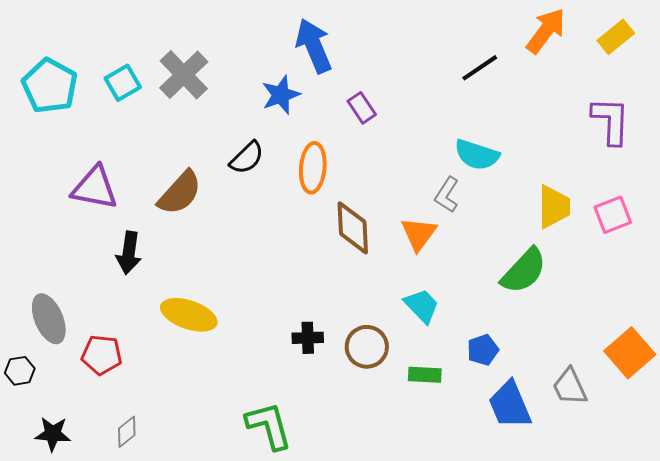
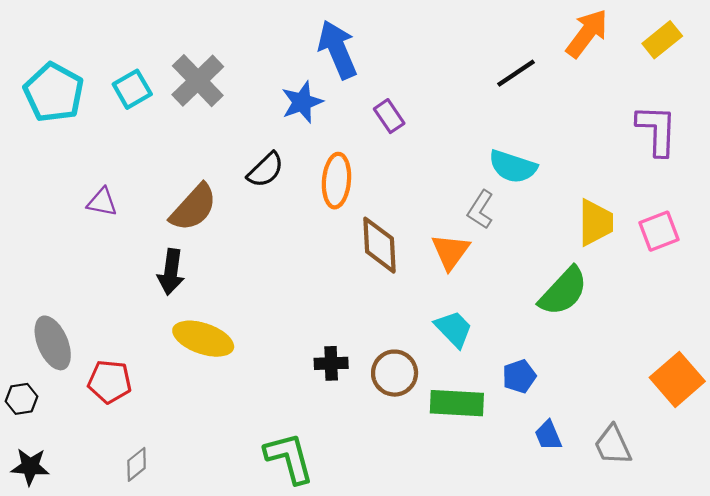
purple triangle: (95, 188) -> (102, 202), size x0.6
black arrow: (129, 253) -> (171, 272), moved
green rectangle: (425, 375) -> (457, 403), size x1.5
gray trapezoid: (570, 387) -> (613, 445), moved
blue trapezoid: (510, 405) -> (548, 435), size x0.6
black star: (53, 434) -> (30, 467), moved

